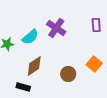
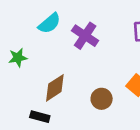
cyan semicircle: (30, 37) -> (49, 23), moved

